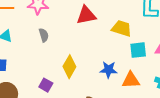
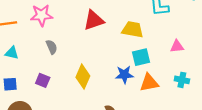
cyan square: (138, 50) -> (141, 57), moved
purple square: (46, 85) -> (43, 80), moved

